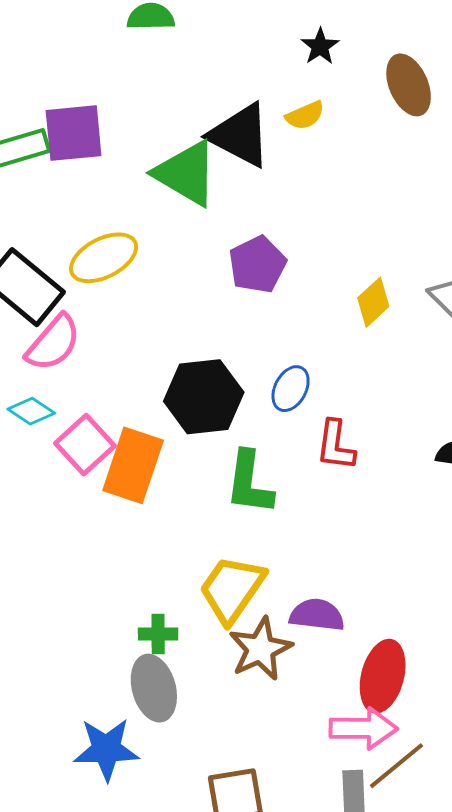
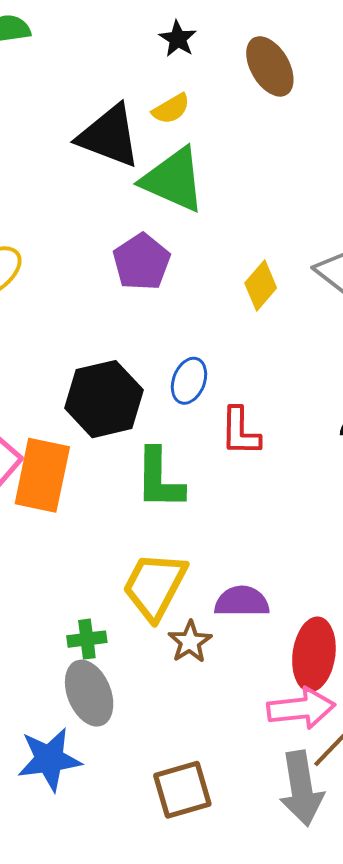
green triangle: (186, 173) -> (173, 180), moved
brown star: (260, 649) -> (190, 642), size x0.7

